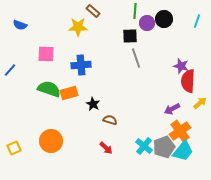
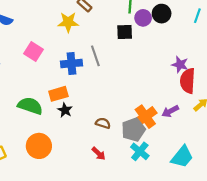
pink square: (46, 54) -> (33, 52), turned 30
gray line: (136, 58) -> (95, 56), moved
green semicircle: (49, 89) -> (30, 106), moved
black star: (93, 104) -> (65, 110), moved
orange cross: (180, 131) -> (145, 117), moved
gray pentagon: (164, 147) -> (133, 130), moved

